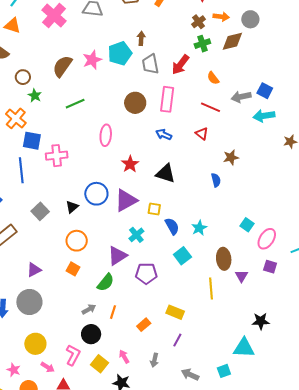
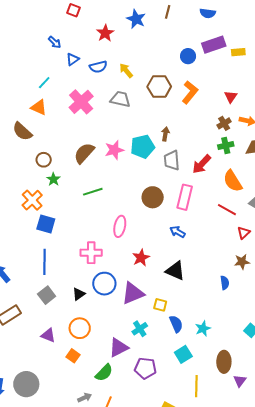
orange semicircle: (213, 78) -> (233, 181), size x1.6
red triangle: (202, 134) -> (244, 233), moved, turned 32
pink cross: (57, 156) -> (91, 253), moved
blue line: (21, 170) -> (45, 262), moved
purple triangle: (34, 270) -> (48, 335), moved, turned 42
yellow line: (211, 288) -> (196, 386), moved

